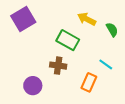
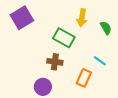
yellow arrow: (87, 19) -> (82, 18), turned -108
purple circle: (33, 86) -> (43, 87), moved

